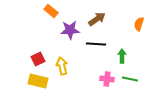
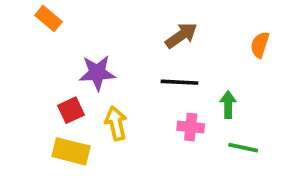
orange rectangle: (51, 11) -> (49, 19), moved
purple star: (70, 30) -> (97, 73), moved
pink cross: (107, 79) -> (191, 127), moved

